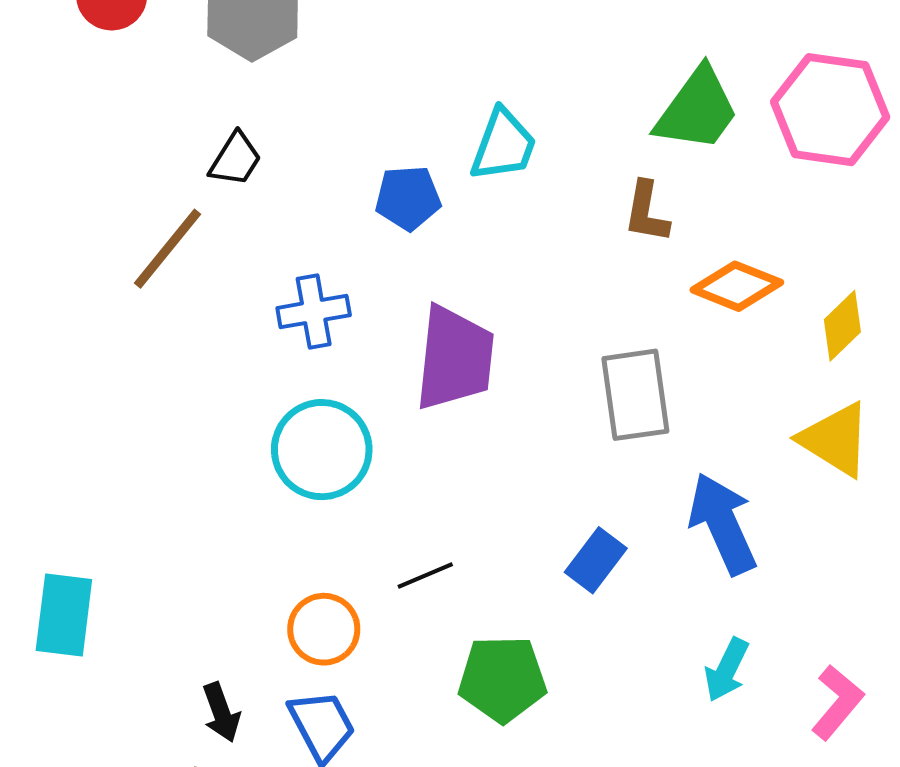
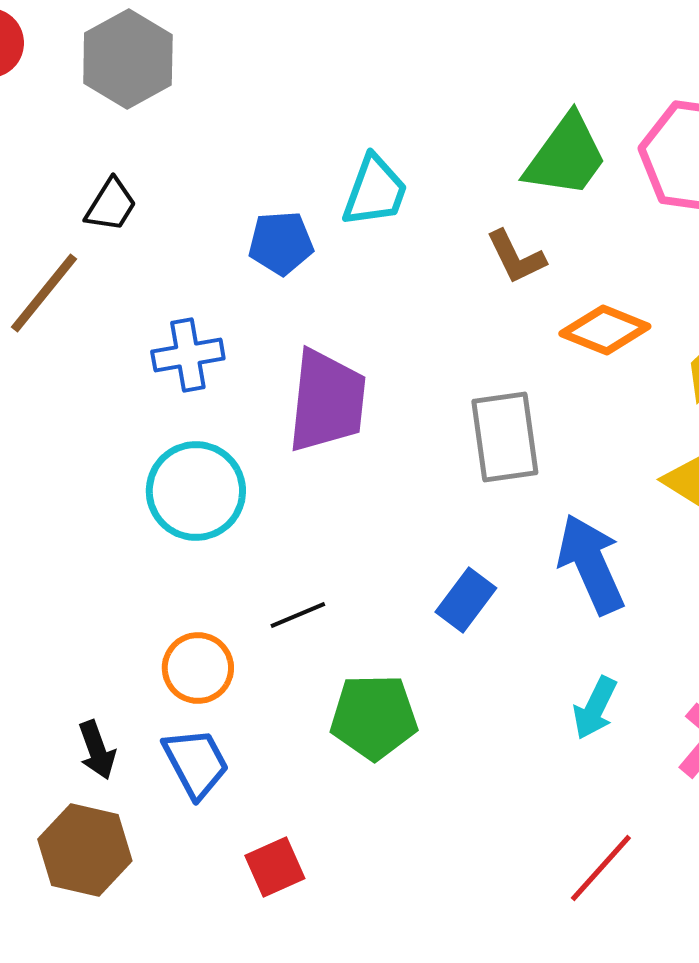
brown L-shape: (646, 212) -> (516, 257), turned -36

